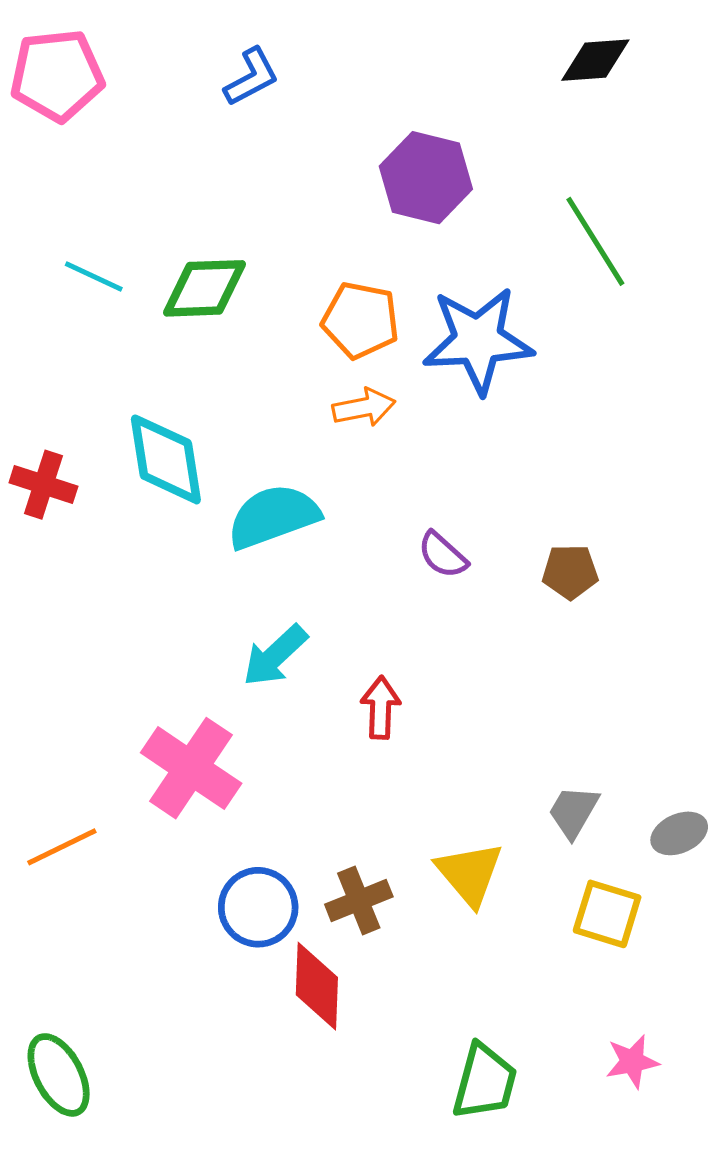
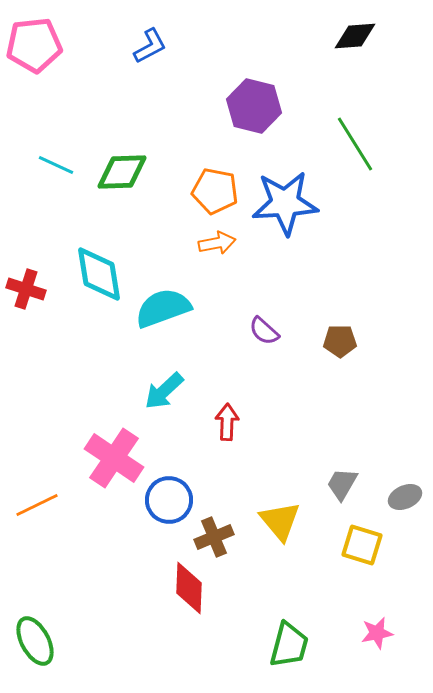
blue circle: (258, 907) -> (169, 500), moved

